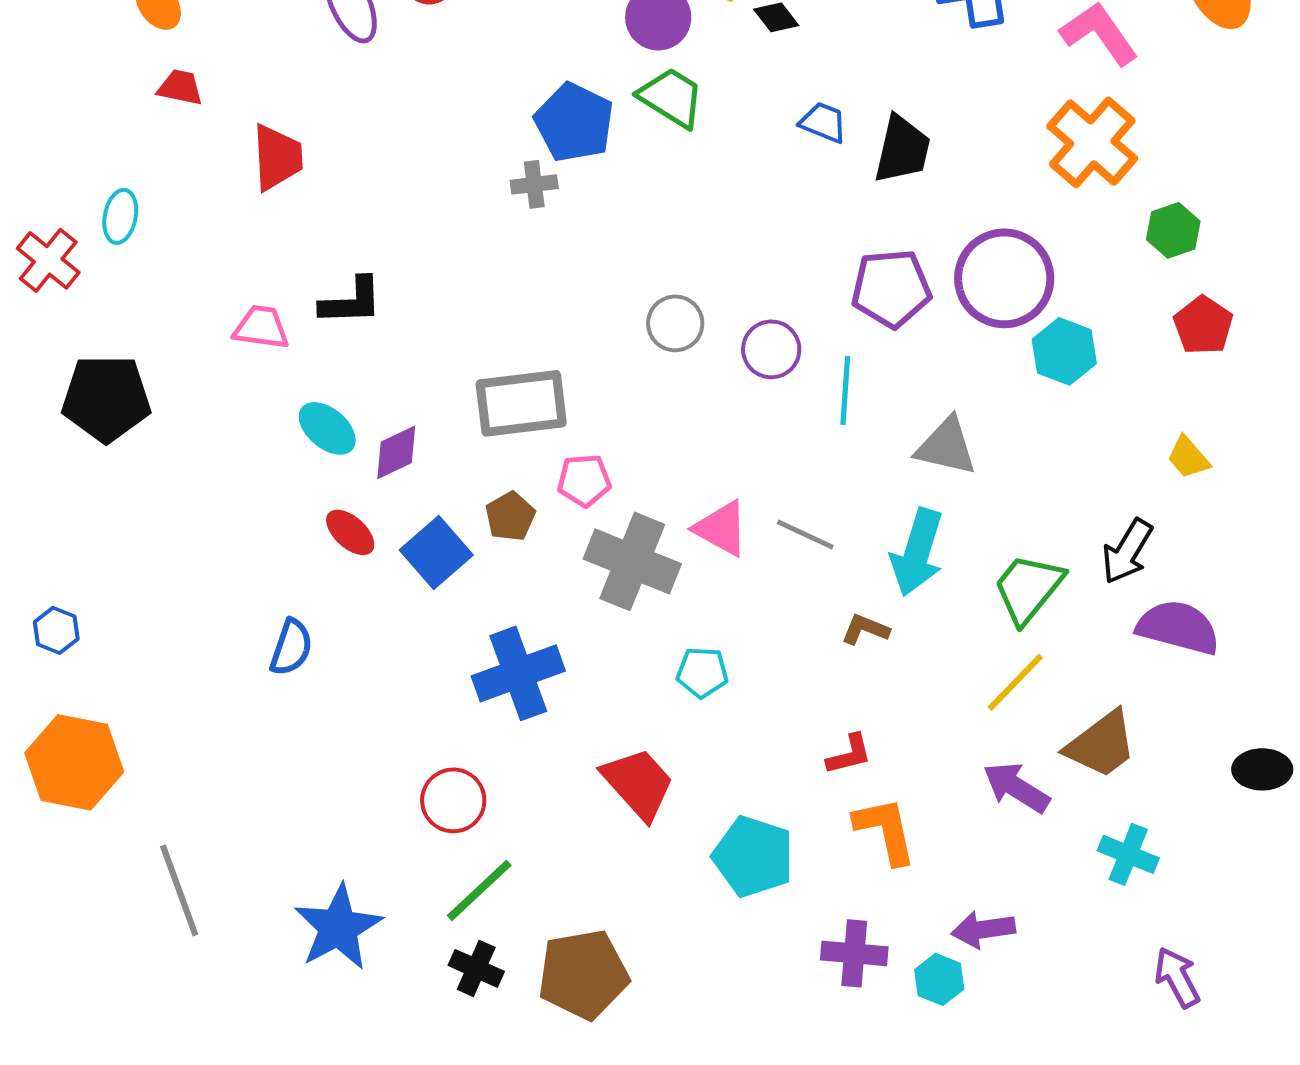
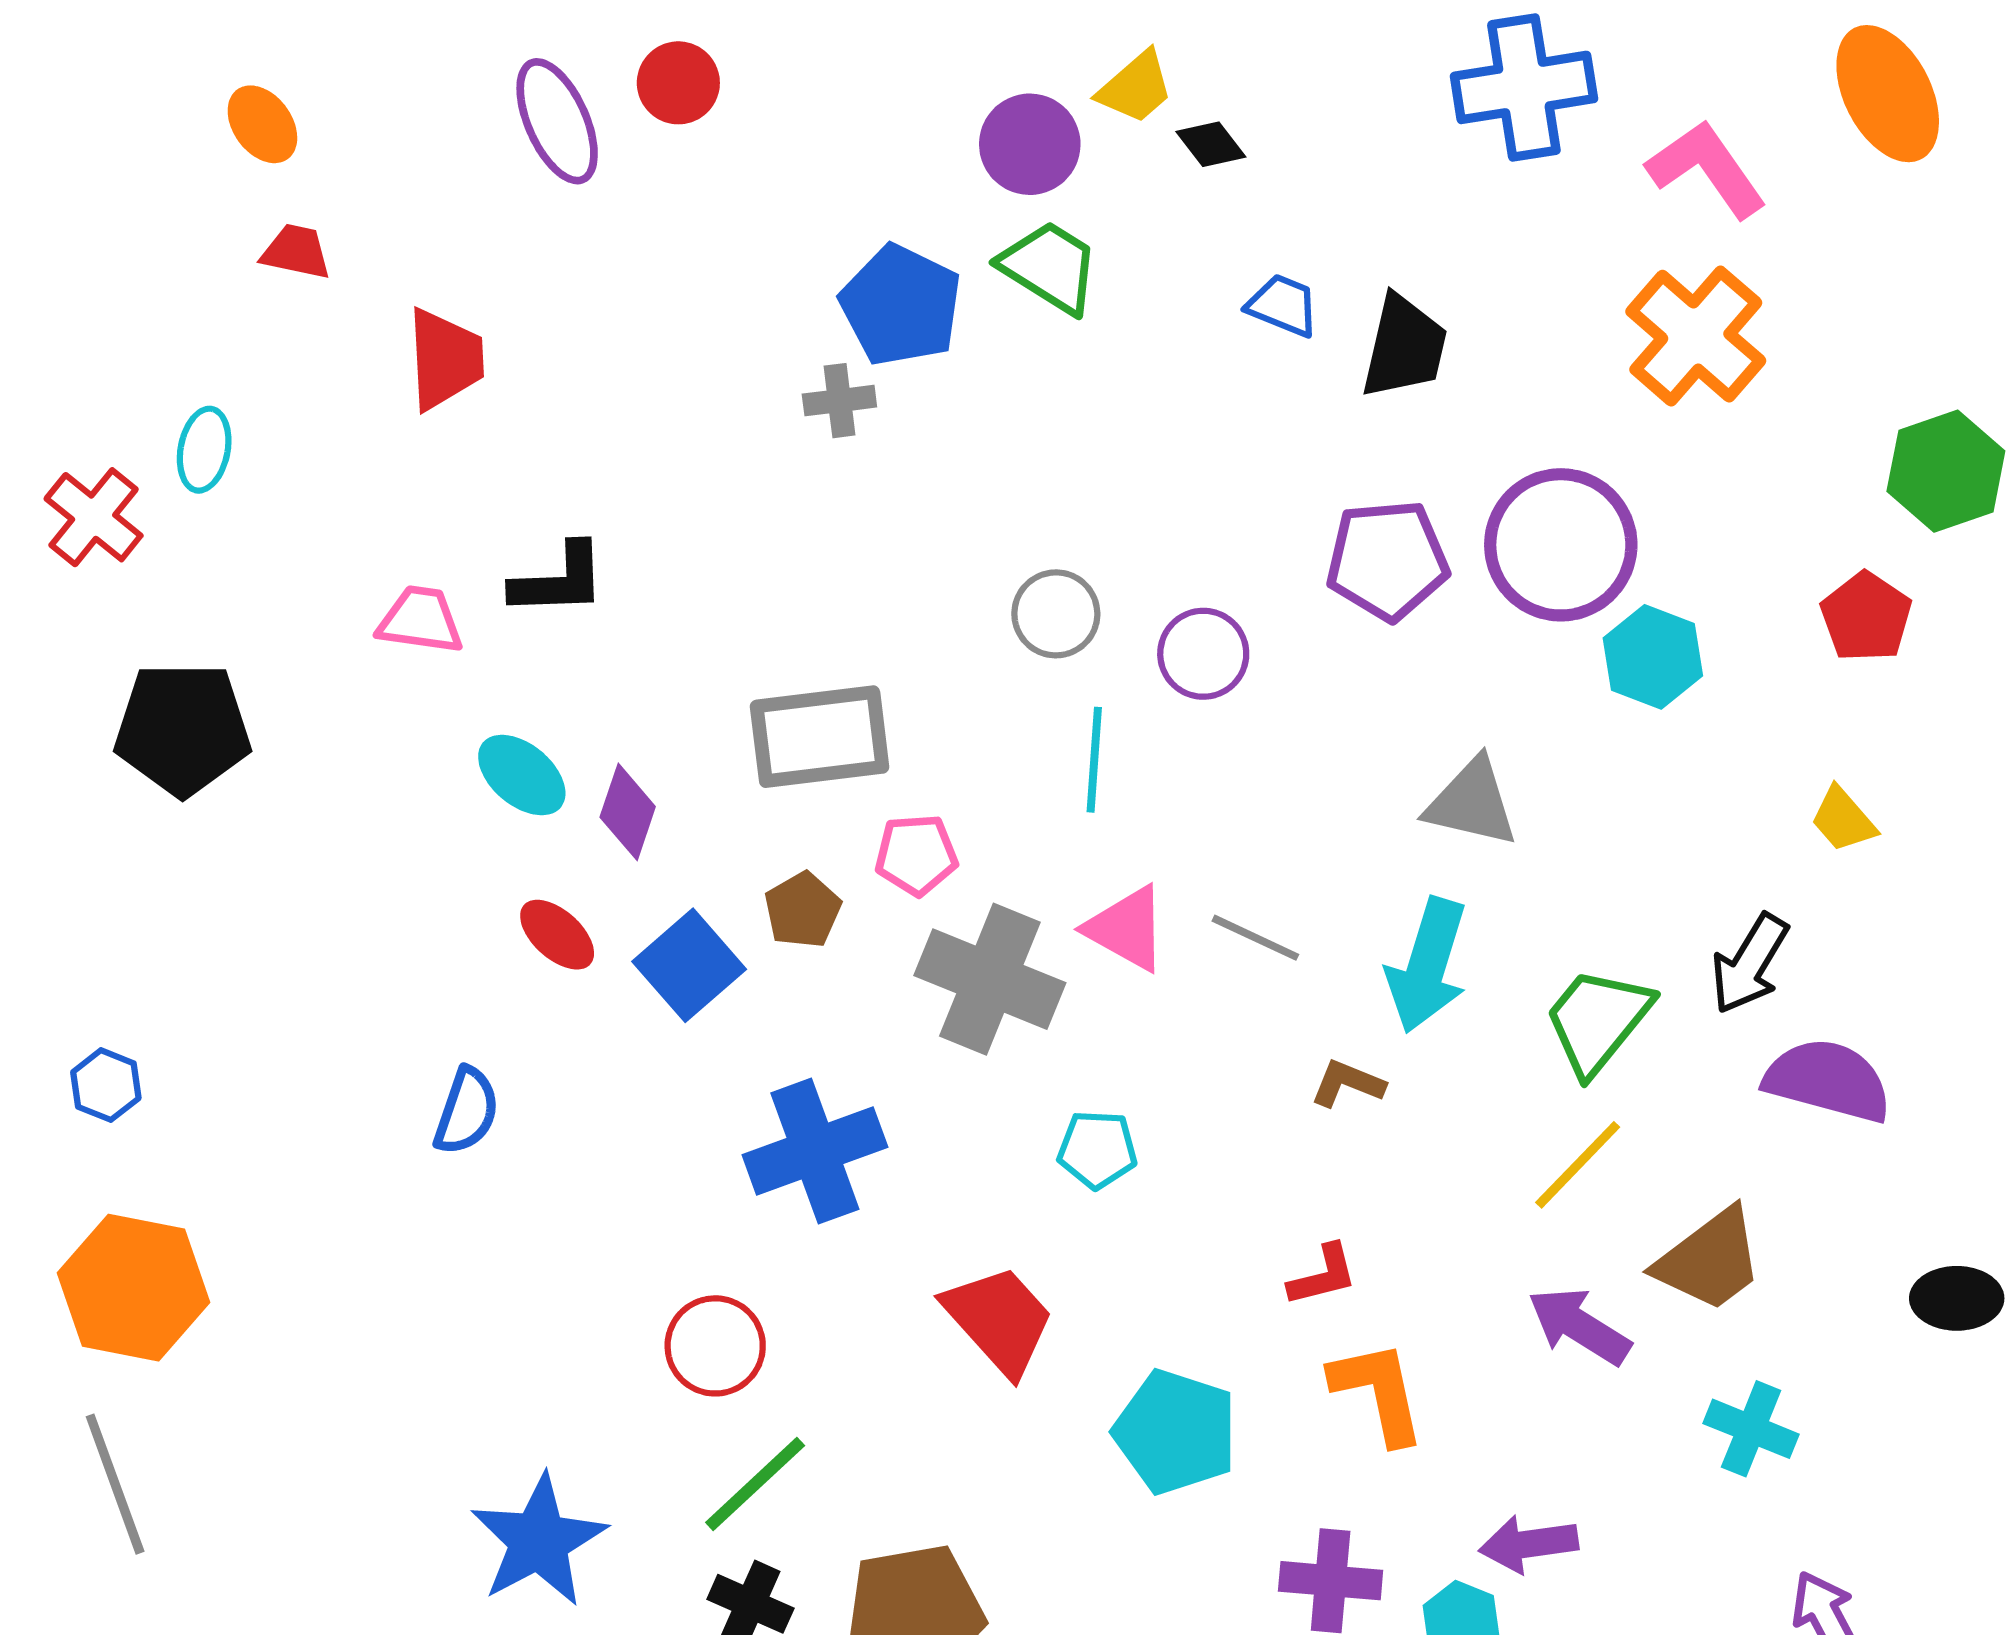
green hexagon: (1173, 230) -> (1946, 471), moved, size x1.4
cyan line: (845, 390) -> (1094, 760), moved
purple diamond: (396, 452) -> (628, 812), turned -46
gray line: (179, 890) -> (115, 1484), moved

